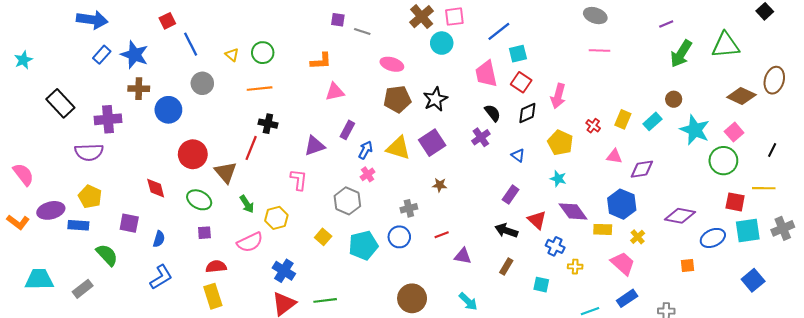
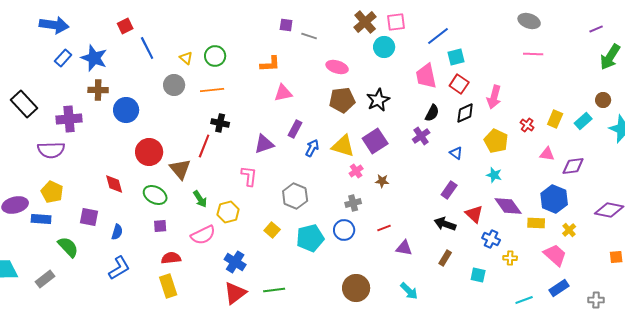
gray circle: (202, 83) -> (174, 85), moved
black semicircle: (493, 113) -> (432, 113), turned 66
pink cross: (368, 174) -> (356, 171), moved

